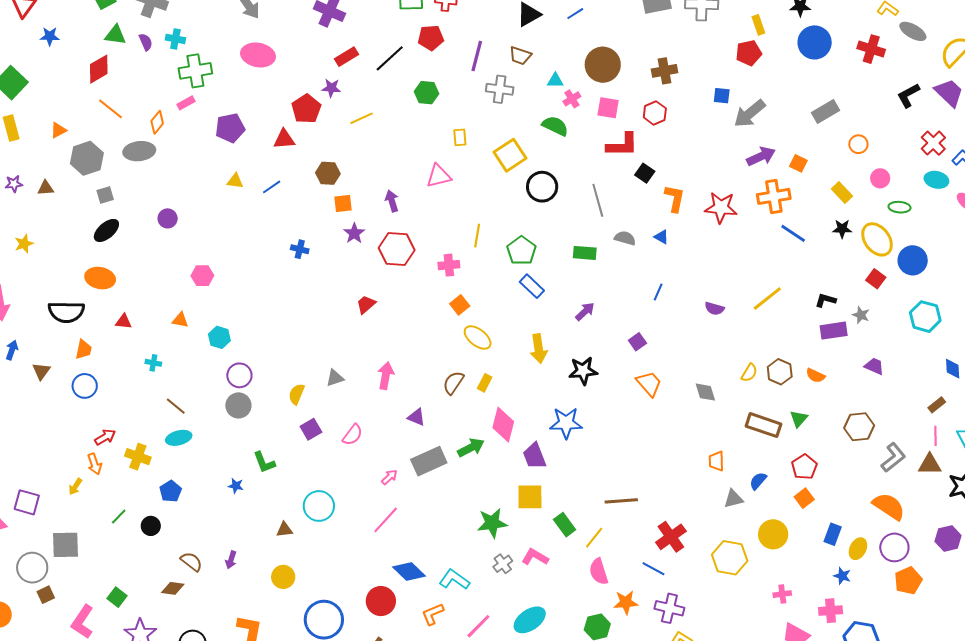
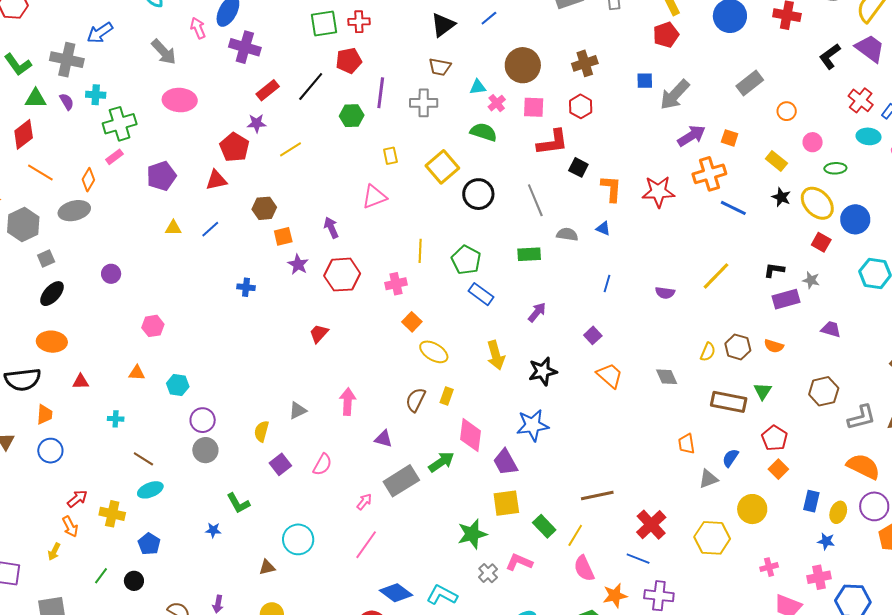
purple line: (477, 56) -> (381, 93), moved
black star: (842, 229) -> (781, 197), turned 30
gray L-shape: (893, 458) -> (862, 417), turned 32

